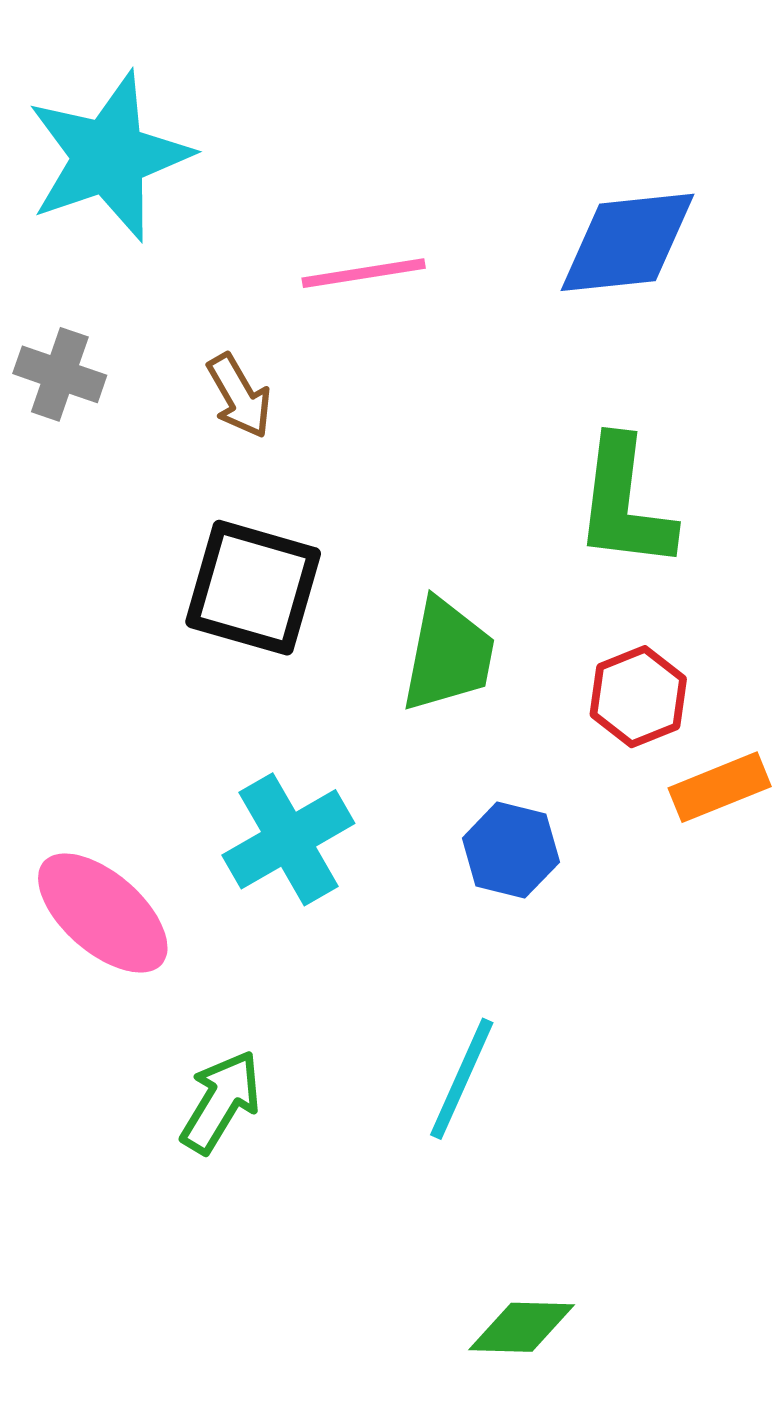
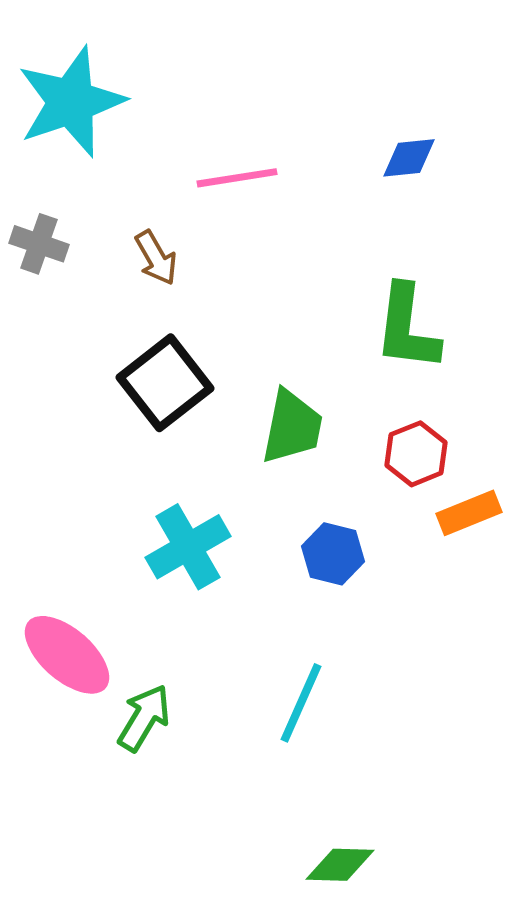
blue diamond: (628, 242) -> (409, 158), size x0.6
black square: (253, 588) -> (165, 383), turned 36
pink ellipse: (103, 913) -> (67, 655), moved

